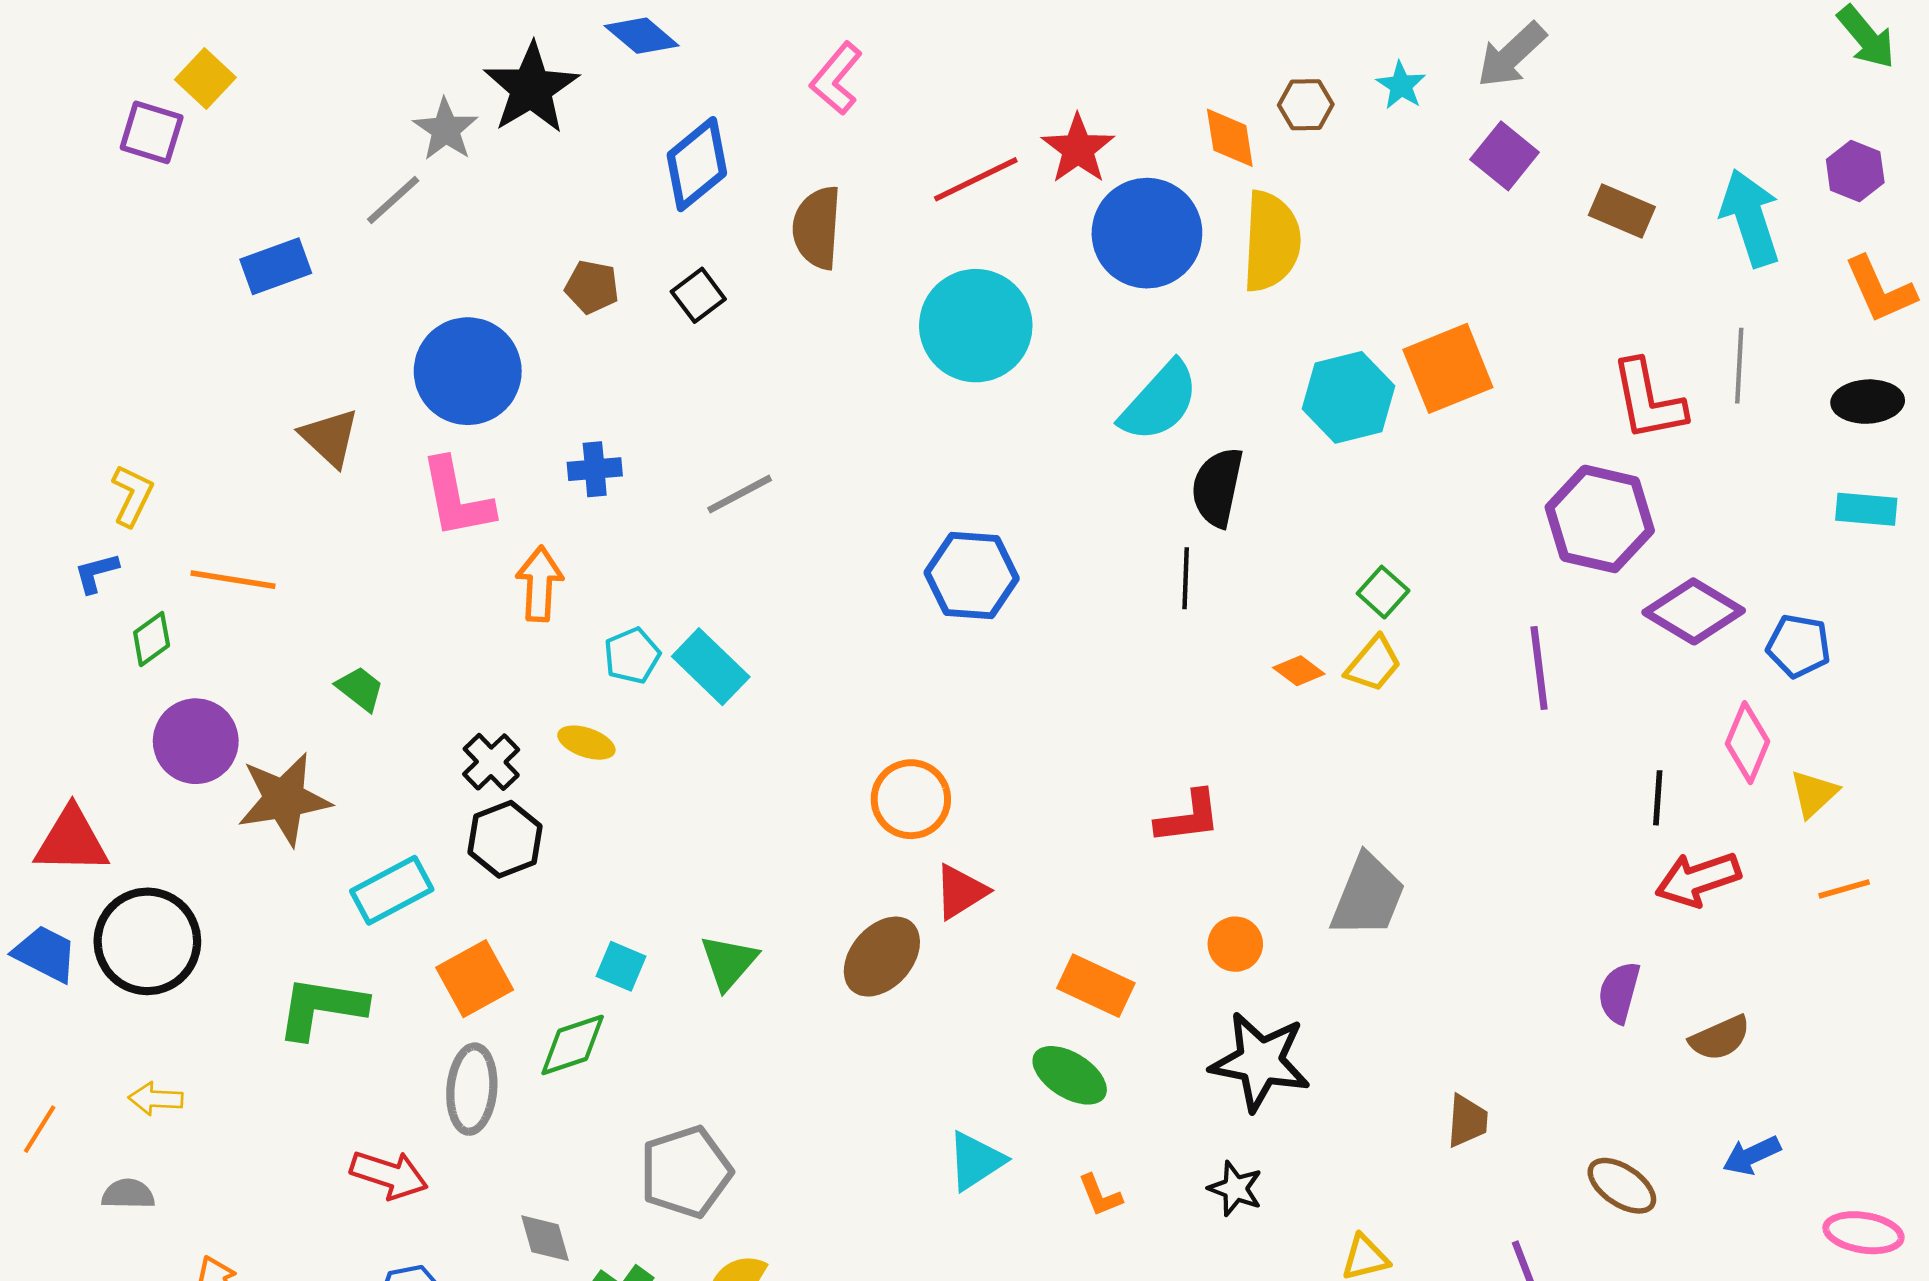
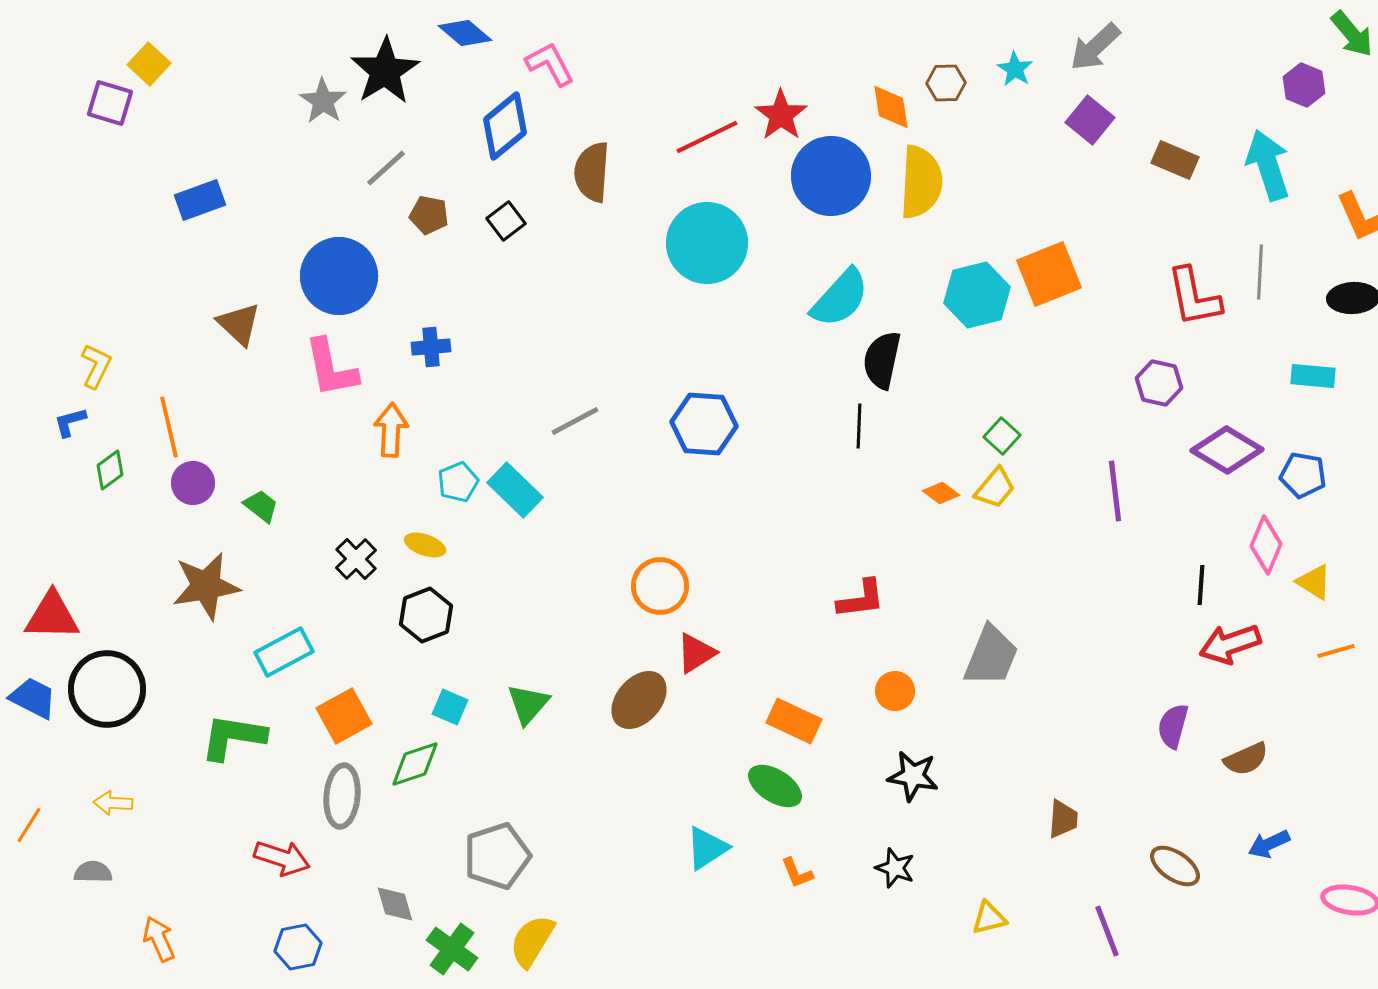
pink L-shape: (836, 78) -> (550, 64), moved, turned 112
purple hexagon: (1855, 171) -> (1304, 85), moved
gray line: (393, 200) -> (386, 168), moved
gray line: (740, 494) -> (575, 421), moved
cyan rectangle: (1866, 509) -> (1313, 376), moved
purple hexagon: (1600, 519) -> (1159, 383), size x0.6
orange line: (233, 580) -> (169, 427), turned 68
purple circle: (196, 741) -> (193, 483), moved, size x0.7
yellow triangle: (1814, 794) -> (1314, 582), turned -45
black hexagon: (505, 839) -> (426, 615), moved
black star: (1260, 1061) -> (913, 776), size x0.7

